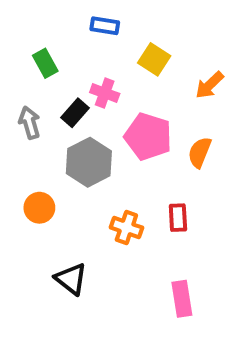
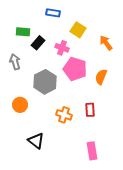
green rectangle: (45, 63) -> (23, 32), turned -56
orange arrow: (210, 85) -> (106, 43), turned 98
pink cross: (105, 93) -> (62, 48), moved
black rectangle: (75, 113) -> (38, 43), moved

